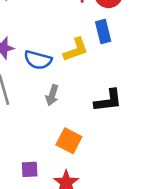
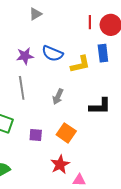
blue semicircle: (38, 60) -> (52, 54), moved
purple square: (30, 169) -> (36, 135), moved

